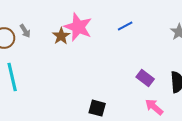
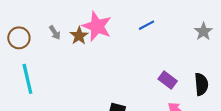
gray arrow: (25, 31) -> (55, 33), moved

